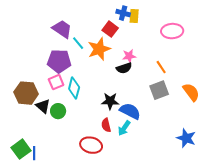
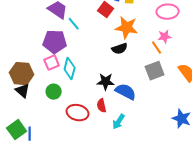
orange star: (99, 49) -> (127, 28), moved, turned 30
pink star: (129, 56) -> (165, 37), moved
black triangle: (43, 106) -> (23, 91), moved
cyan arrow: (124, 128) -> (119, 122), moved
red ellipse: (91, 145) -> (78, 113), moved

